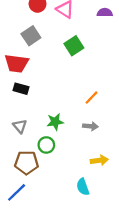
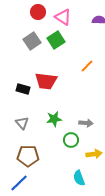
green square: (74, 46) -> (56, 40), moved
red trapezoid: (17, 63) -> (46, 81), moved
orange line: (92, 98) -> (87, 66), moved
green circle: (46, 145) -> (71, 140), moved

